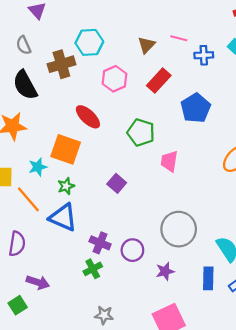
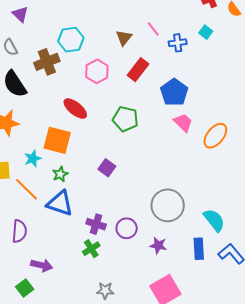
pink line: (179, 38) -> (153, 29), turned 42
pink trapezoid: (169, 161) -> (183, 123), moved, turned 130
purple star: (165, 271) -> (158, 245), turned 30

